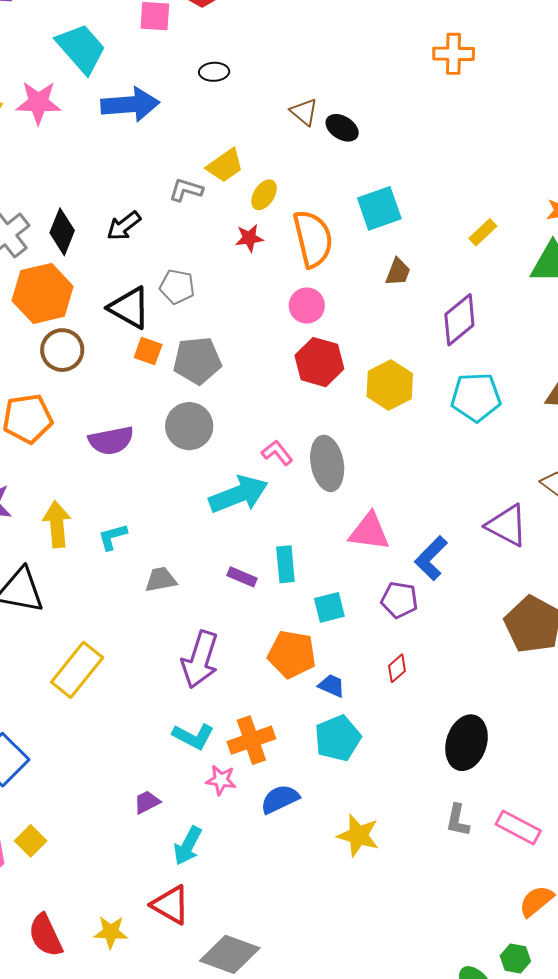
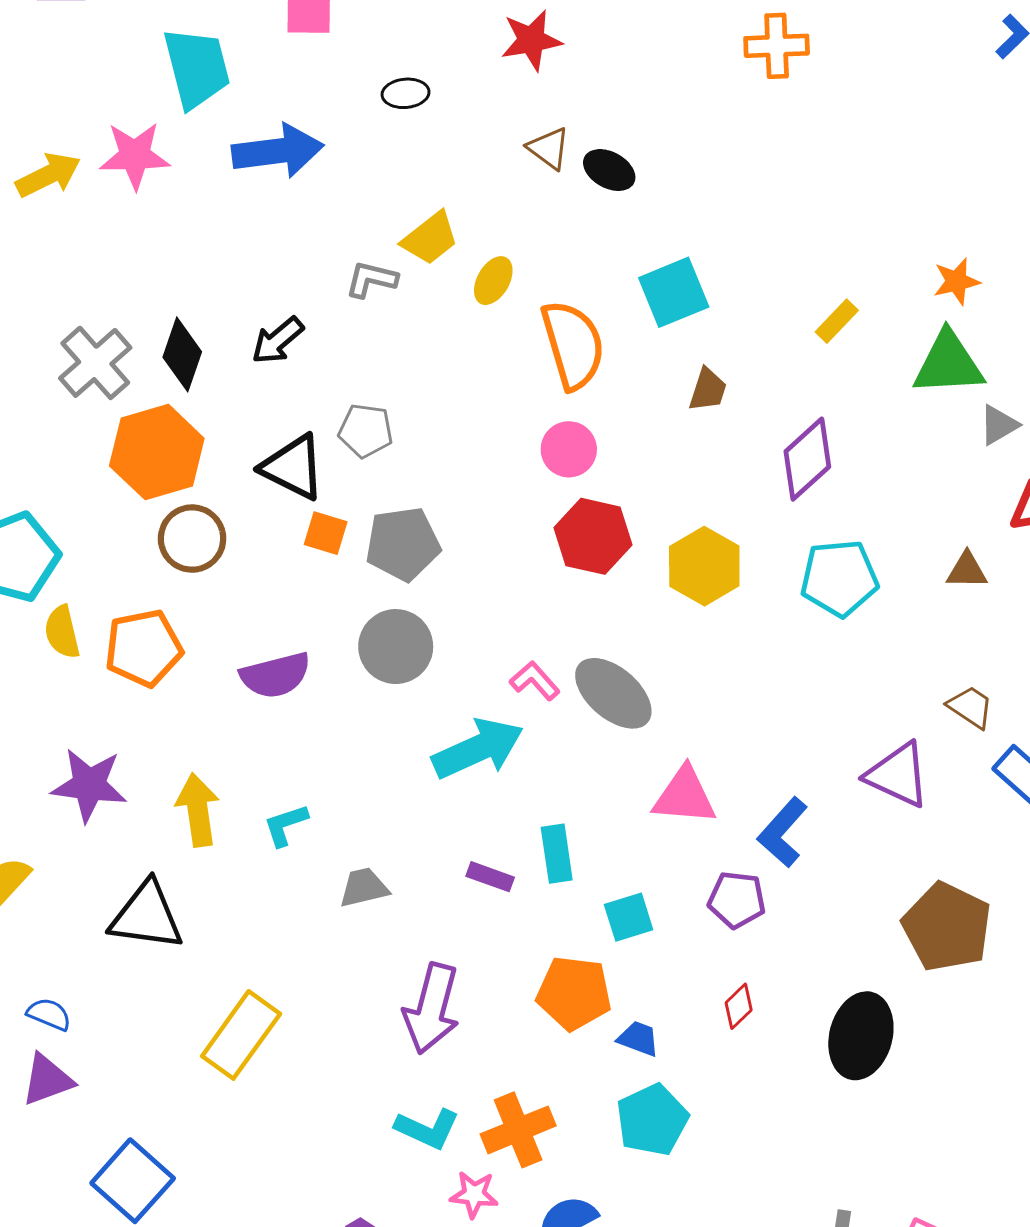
cyan trapezoid: (81, 48) -> (197, 68), turned 30
red star: (249, 238) -> (531, 40), moved, size x1.4
gray ellipse: (327, 463) -> (613, 693), turned -36
black ellipse: (466, 743) -> (861, 1036), moved

